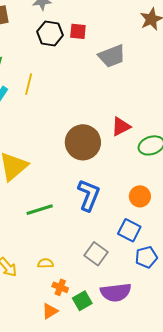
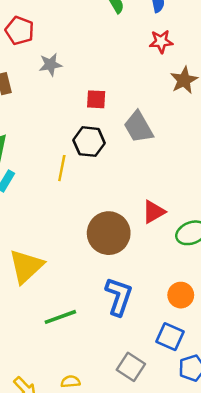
black hexagon: (50, 33) -> (89, 142), moved
gray trapezoid: (112, 56) -> (138, 127), turned 84
yellow line: (29, 84) -> (62, 168), moved

